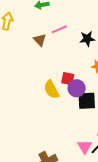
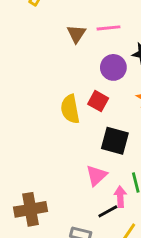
purple circle: (77, 88) -> (113, 67), moved
pink triangle: (85, 147) -> (96, 175), moved

